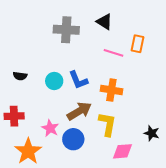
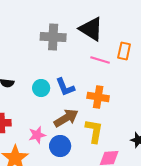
black triangle: (104, 22) -> (91, 29), size x1.5
pink star: (50, 128) -> (37, 135), turned 30

